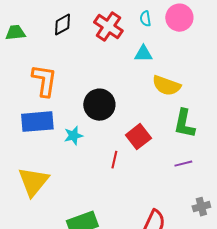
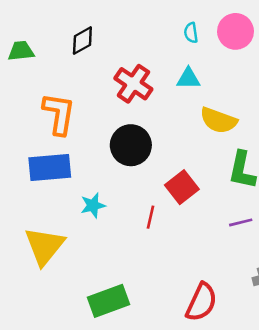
red cross: (108, 27) -> (133, 84), moved
cyan star: (73, 136) -> (93, 205), moved

